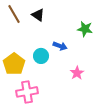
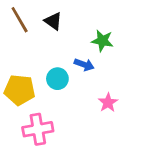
green star: (85, 29) -> (102, 41), moved
yellow pentagon: (14, 64) -> (20, 90), turned -30

